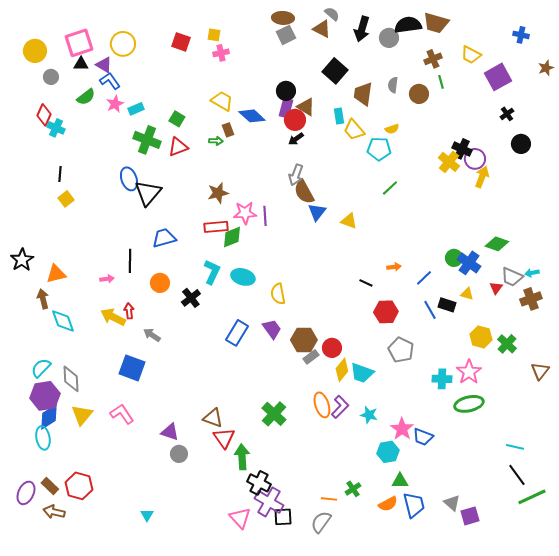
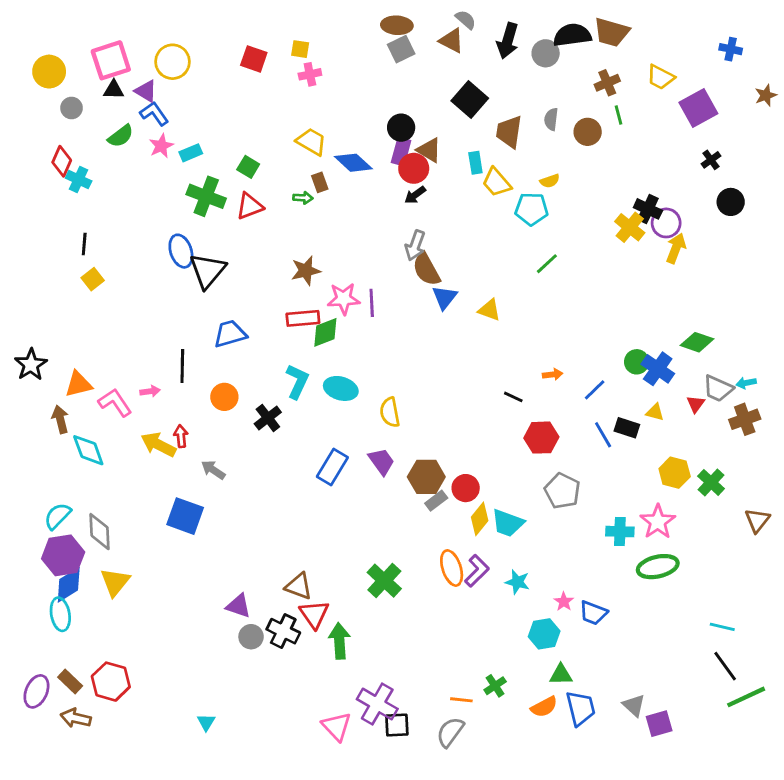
pink L-shape: (122, 414) -> (115, 402), moved
pink star: (402, 429) -> (564, 602), size x0.6
black cross: (259, 483) -> (283, 631), moved

